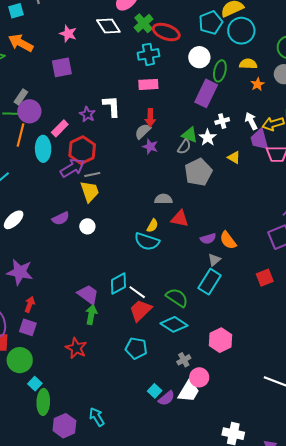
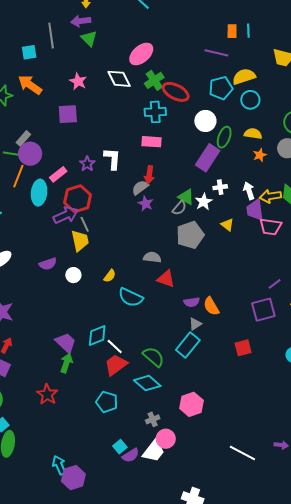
cyan circle: (241, 31) -> (250, 100), size x0.7
gray line: (92, 175) -> (85, 224), turned 70
yellow semicircle: (152, 226) -> (110, 276), moved
purple hexagon: (64, 426) -> (73, 478), moved

